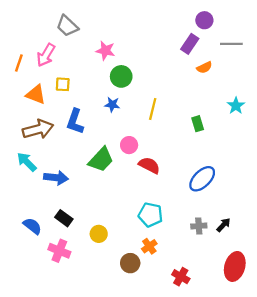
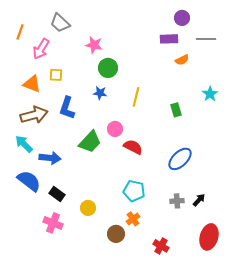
purple rectangle: (190, 44) -> (169, 39), turned 54
orange line: (19, 63) -> (20, 32), moved
blue semicircle: (32, 226) -> (29, 181), moved, size x1.4

